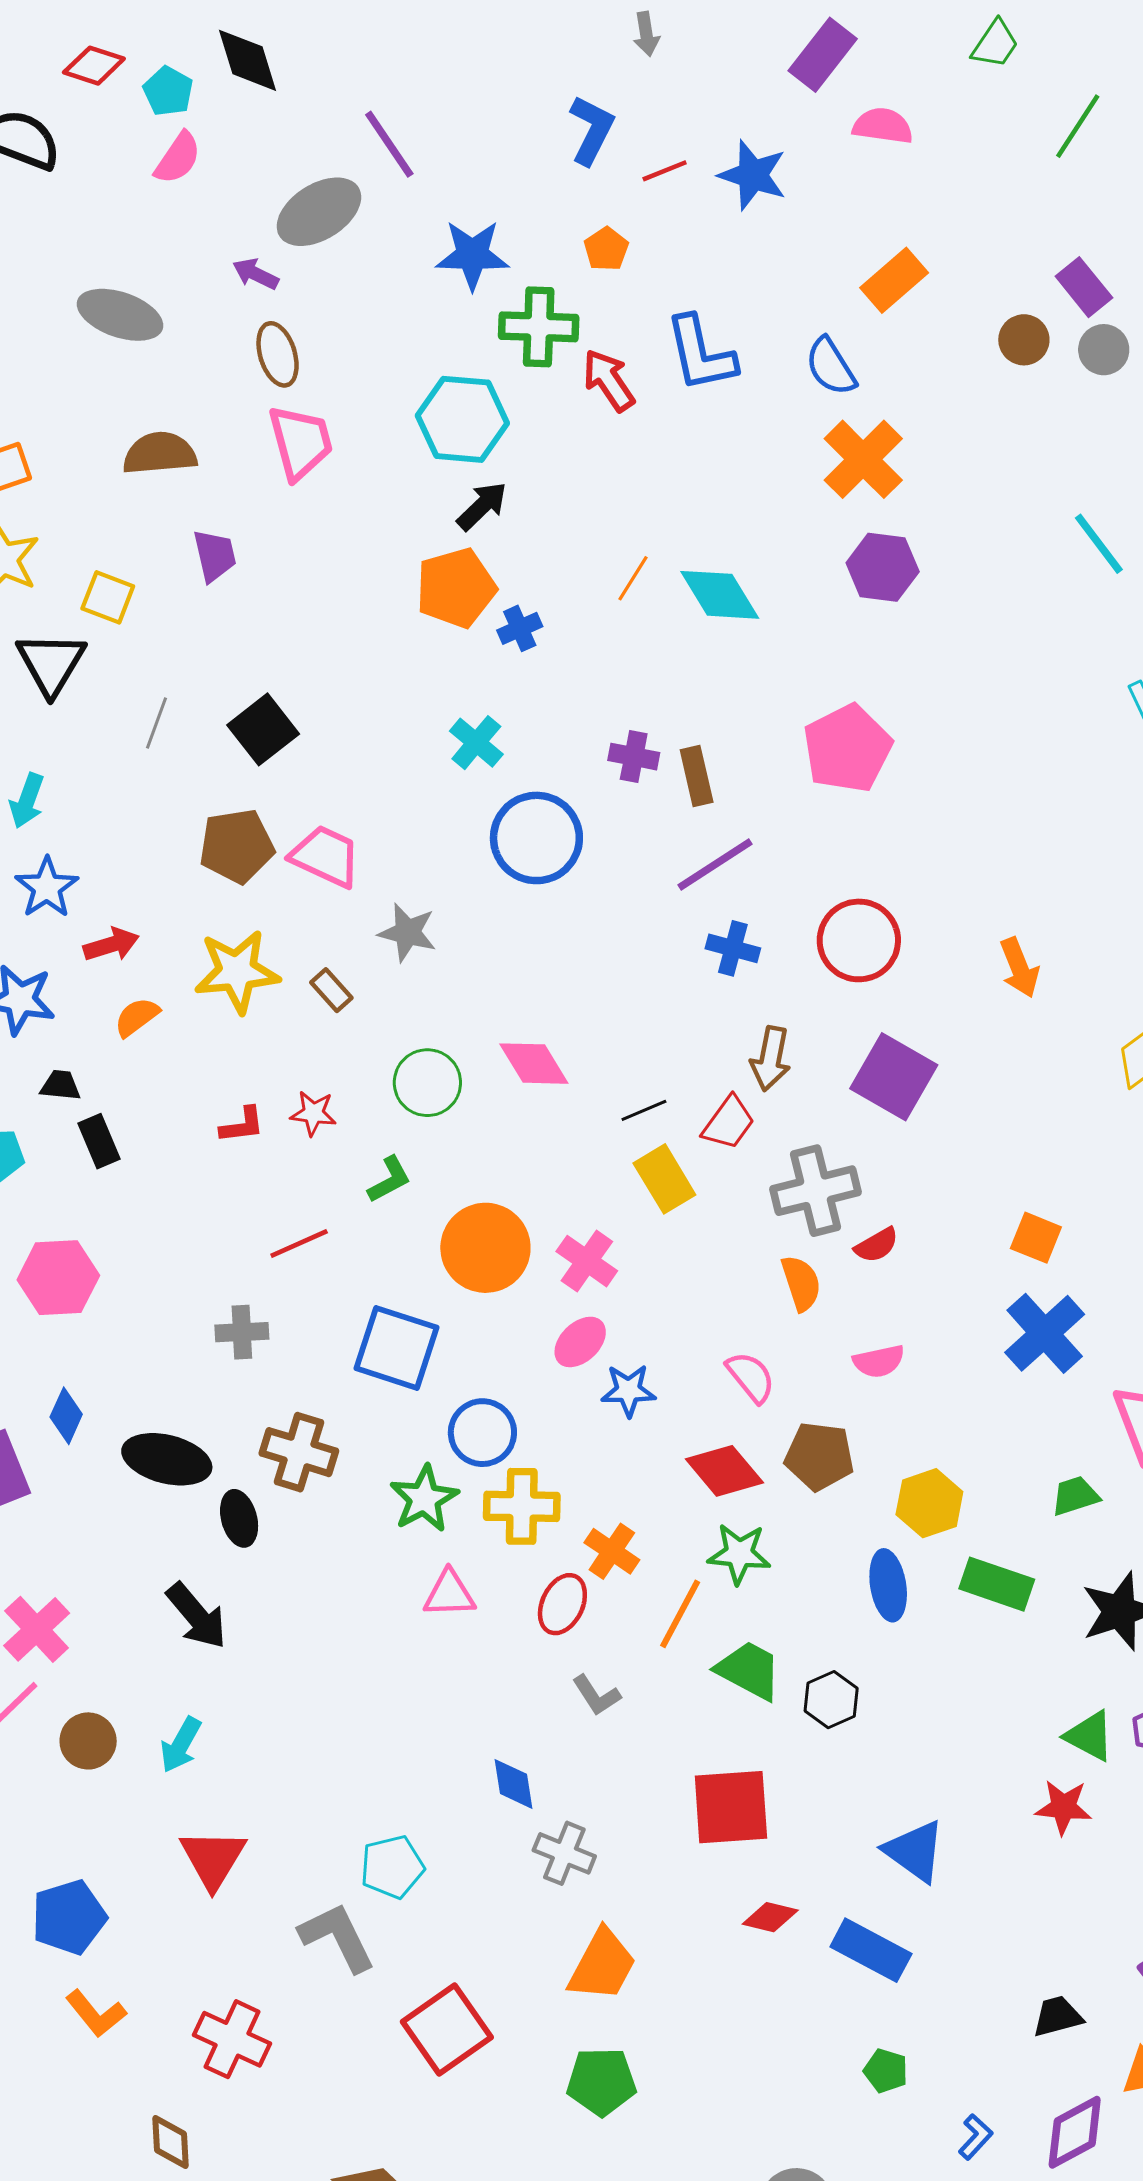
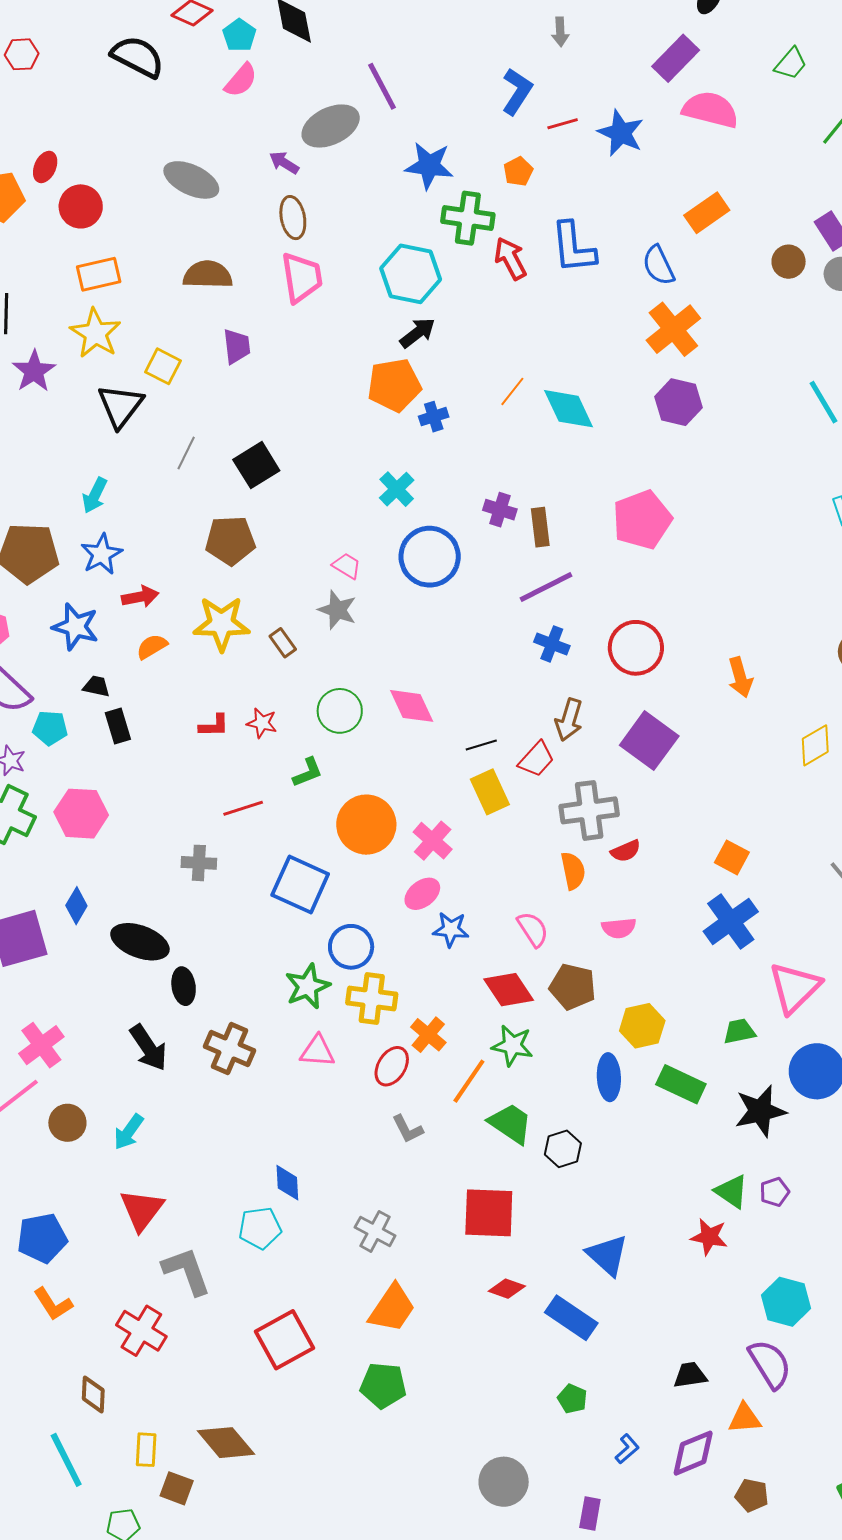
pink semicircle: (883, 126) -> (710, 110), size x1.4
pink trapezoid: (326, 856) -> (347, 566), moved, size x0.6
brown cross: (299, 1452) -> (229, 1048), moved
blue diamond: (514, 1784) -> (287, 1183), moved
gray L-shape: (337, 1937) -> (187, 1271), moved

